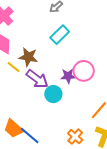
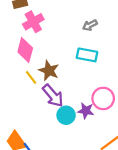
cyan rectangle: (60, 35) -> (87, 55), turned 42
purple star: (68, 76) -> (86, 111), moved

